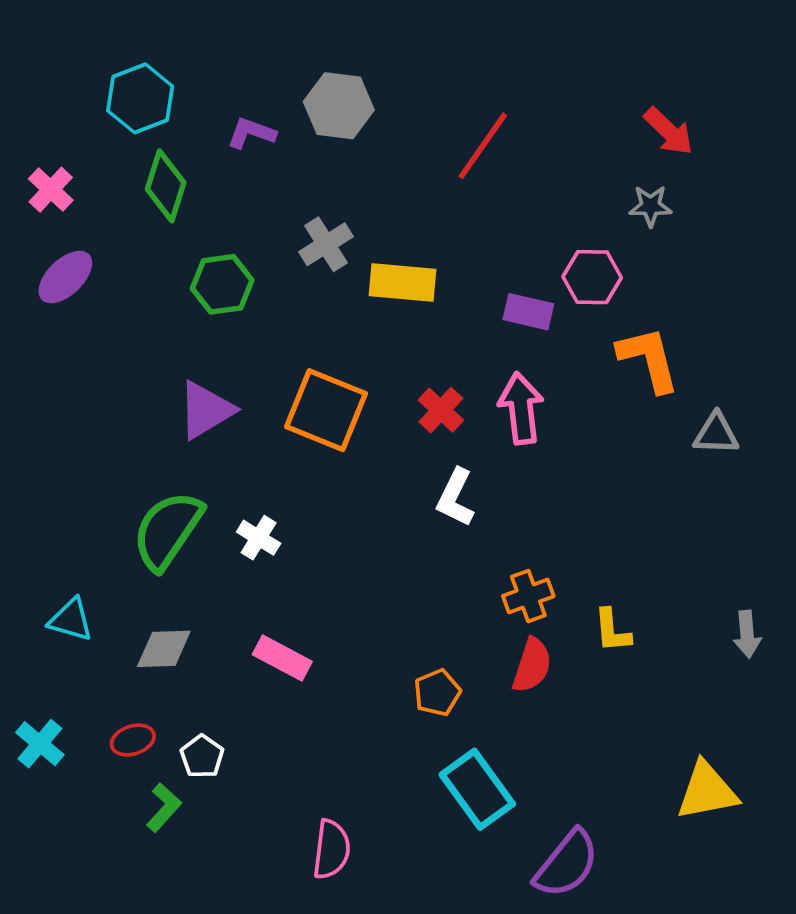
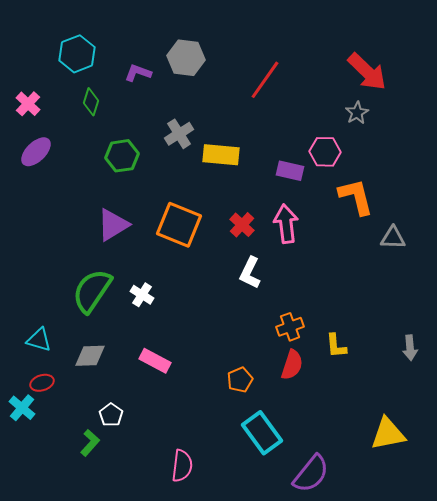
red arrow: (669, 131) -> (367, 72), size x1.4
green diamond: (166, 186) -> (91, 102), size x0.7
gray star: (650, 206) -> (357, 113), turned -30
red ellipse: (133, 740) -> (42, 383), moved

